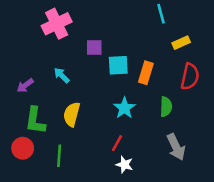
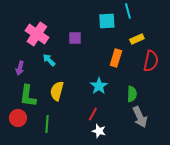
pink cross: (57, 24) -> (37, 34), moved, turned -30
yellow rectangle: (181, 43) -> (137, 39), moved
cyan square: (118, 65) -> (107, 21), moved
purple arrow: (25, 85) -> (20, 68), turned -40
green semicircle: (166, 107) -> (132, 94), moved

